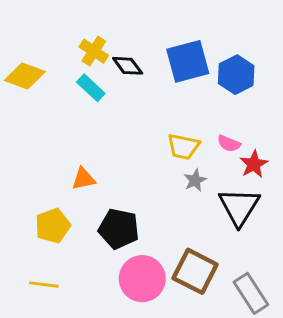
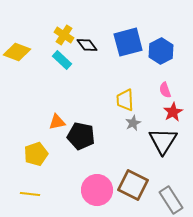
pink semicircle: (229, 144) -> (165, 90), moved, turned 49
yellow trapezoid: (183, 147) -> (125, 100), turned 75
black pentagon: (119, 229) -> (81, 136), moved

